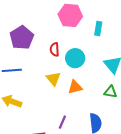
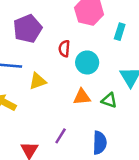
yellow triangle: (53, 79) -> (38, 81), moved, turned 42
green triangle: (110, 92) -> (109, 100), moved

